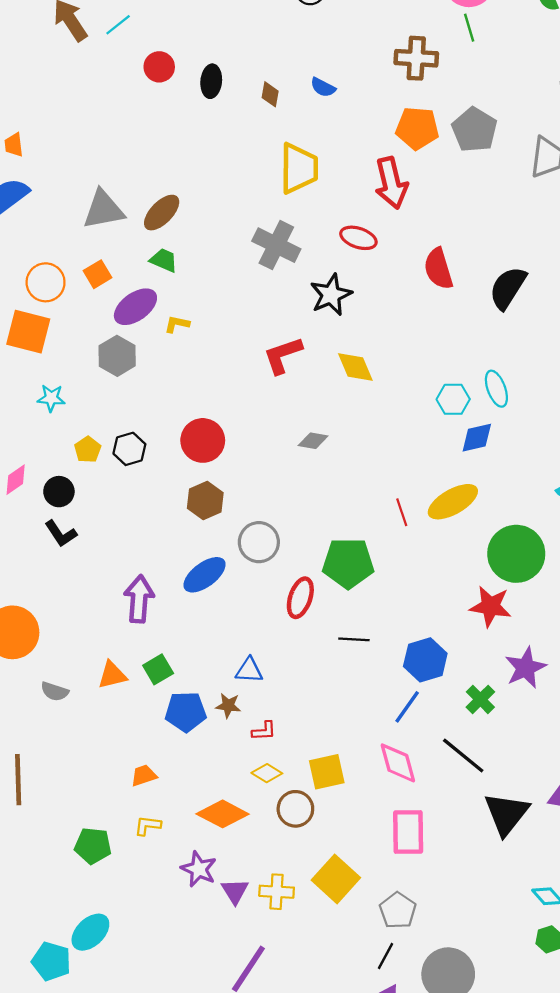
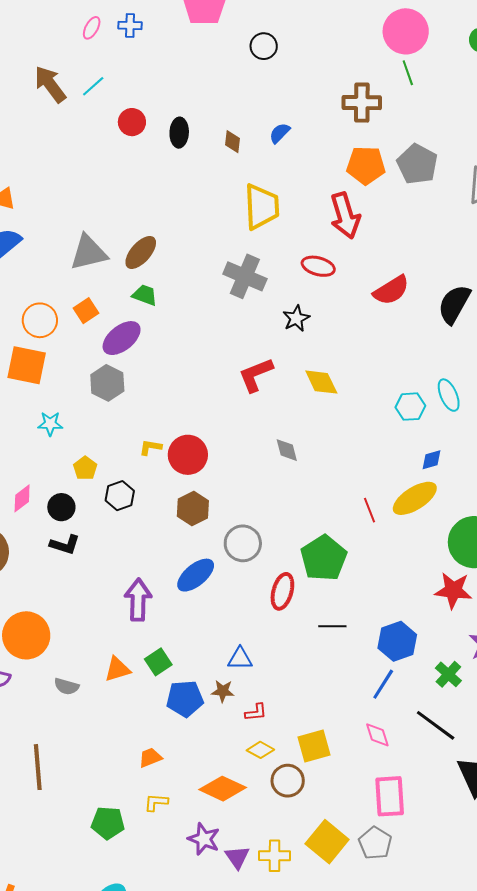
blue semicircle: (323, 87) -> (280, 133), turned 110
red semicircle: (438, 269) -> (391, 290), turned -102
black star: (331, 295) -> (296, 318), size x0.7
yellow L-shape: (177, 324) -> (150, 447), moved
blue diamond: (477, 438) -> (431, 460), moved, size x0.7
gray diamond: (313, 441) -> (287, 450), turned 68
black hexagon: (129, 449) -> (120, 496), moved
black L-shape: (61, 534) -> (65, 545), turned -36
green pentagon: (348, 563) -> (324, 558), turned -30
pink diamond: (398, 763) -> (377, 735), size x0.7
gray pentagon: (398, 910) -> (375, 843), moved

